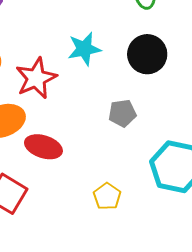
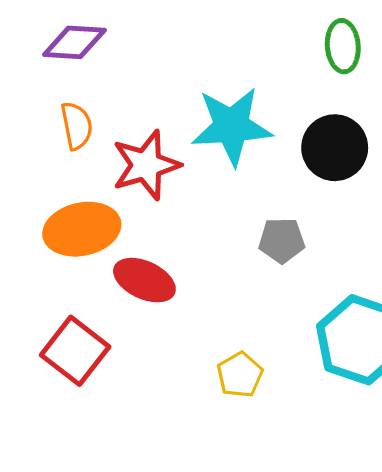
cyan star: (84, 49) -> (232, 126), size x1.4

